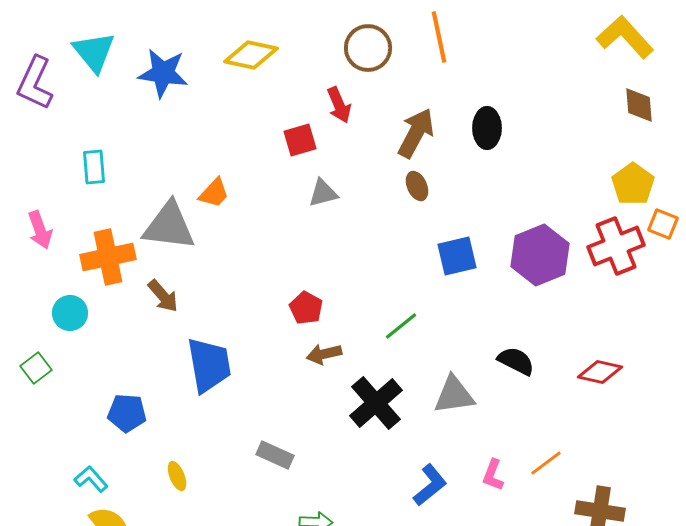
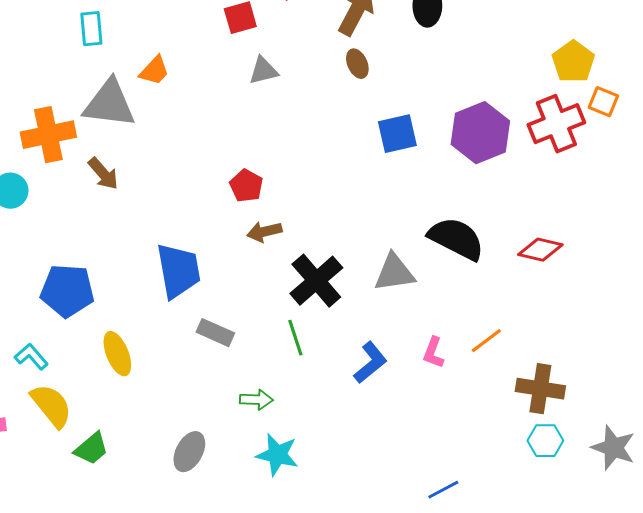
cyan rectangle: (94, 167) -> (91, 29), moved
green line: (401, 326) -> (295, 338), moved, turned -69
black semicircle: (516, 361) -> (456, 239), size x1.5
blue trapezoid: (209, 365) -> (178, 271), moved
blue pentagon: (127, 413) -> (67, 291), size x1.4
yellow ellipse: (177, 476) -> (117, 354), size x1.5

